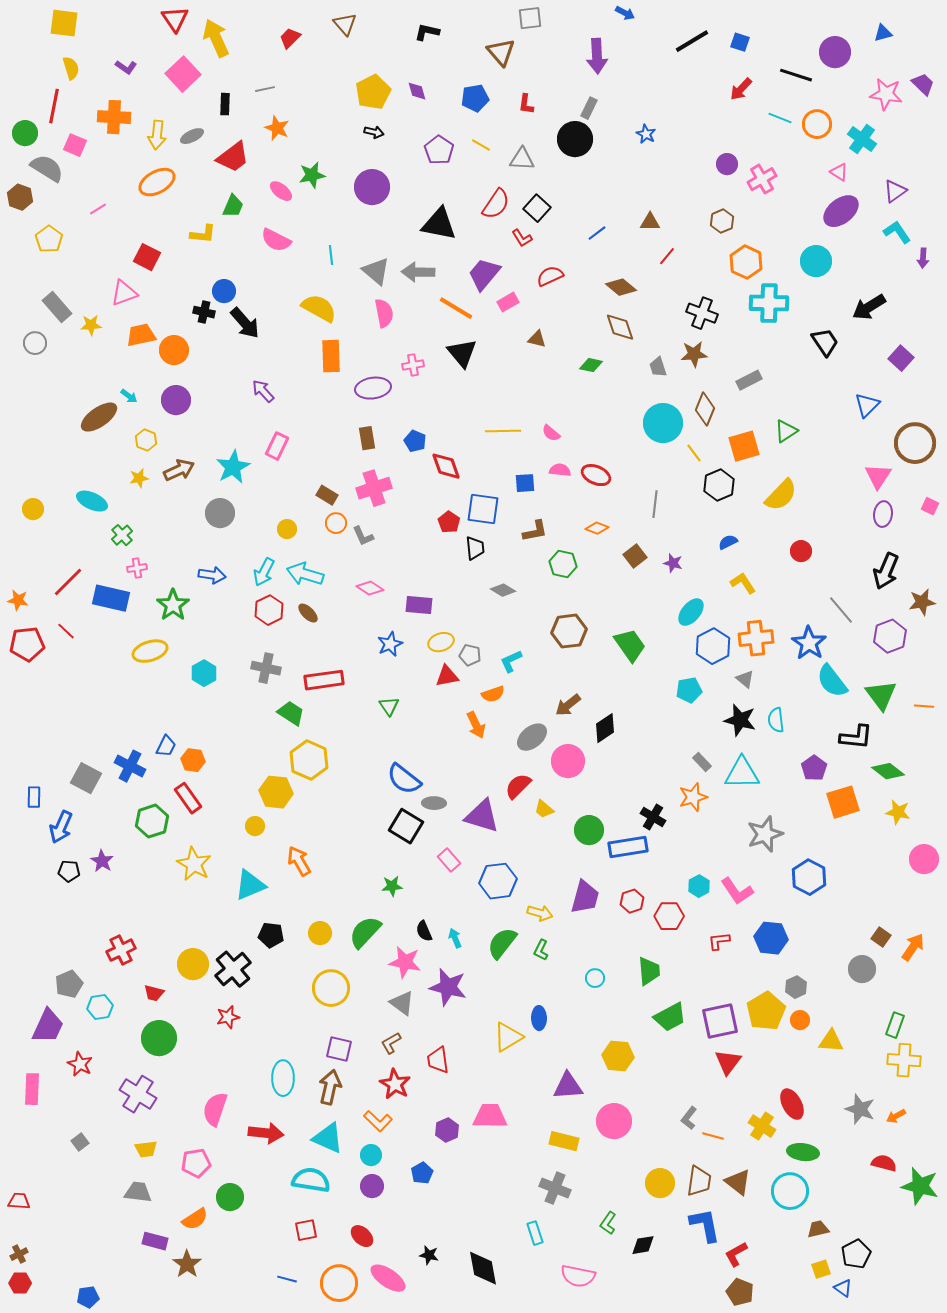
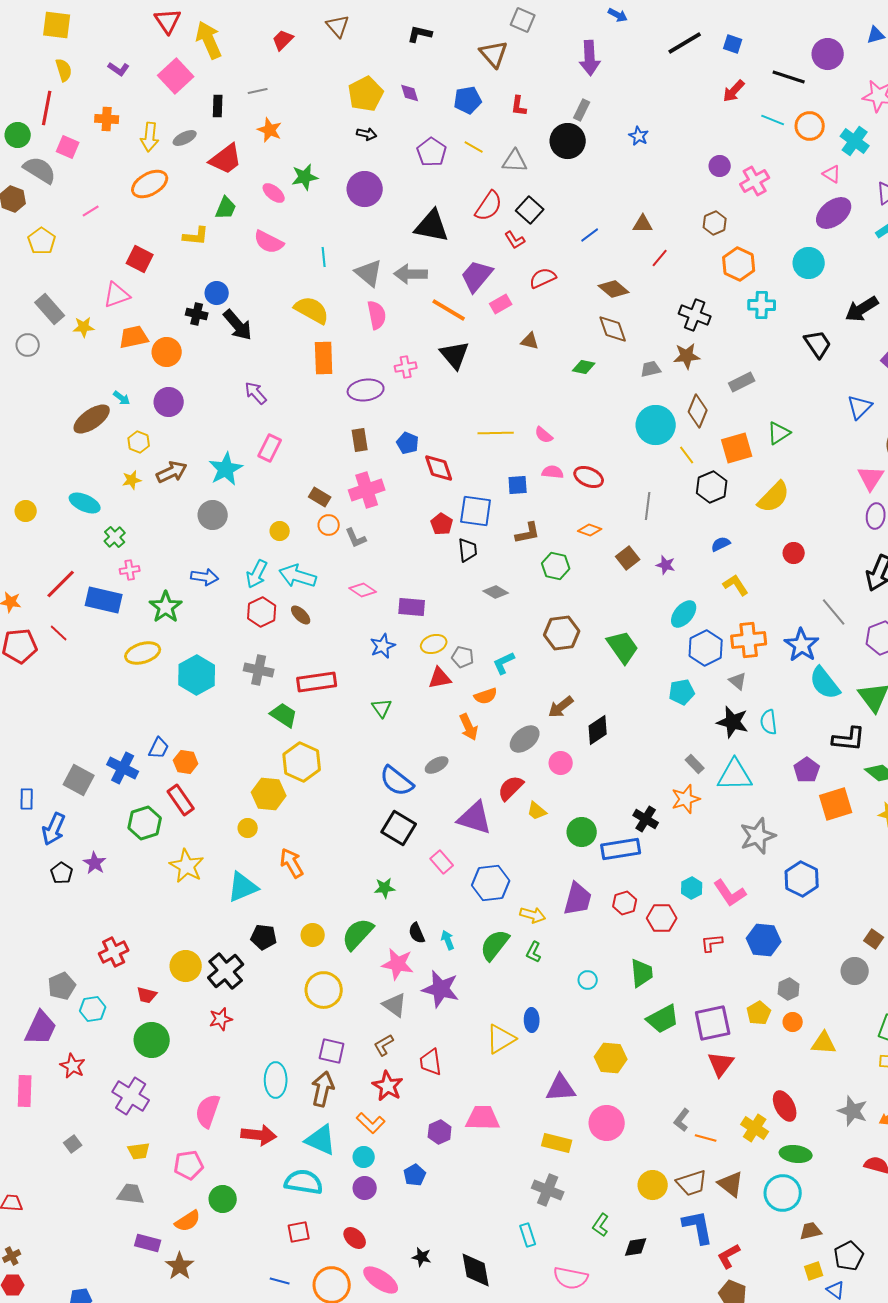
gray square: (530, 18) -> (523, 20), turned 30
orange cross: (114, 117) -> (107, 119), size x0.7
cyan cross: (769, 303) -> (762, 305), size x0.7
gray trapezoid: (658, 367) -> (651, 369), turned 95
cyan hexagon: (204, 673) -> (197, 675), size x1.5
pink circle: (568, 761) -> (561, 763), size x0.7
gray ellipse: (434, 803) -> (437, 765), moved, turned -30
black pentagon: (69, 871) -> (62, 873), turned 30
yellow pentagon: (766, 1011) -> (759, 1013), size x0.6
brown trapezoid: (699, 1181) -> (692, 1183), turned 64

